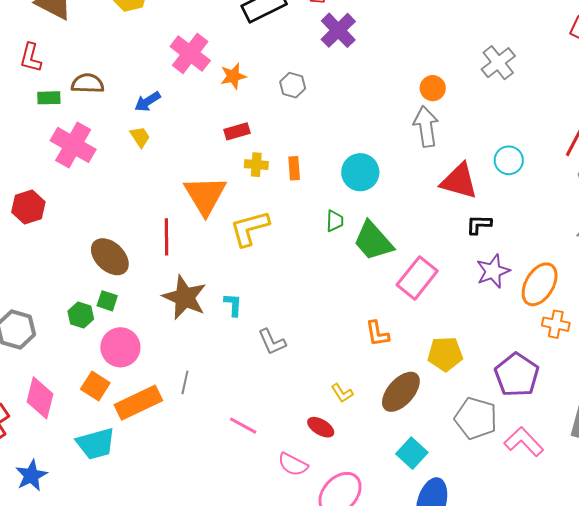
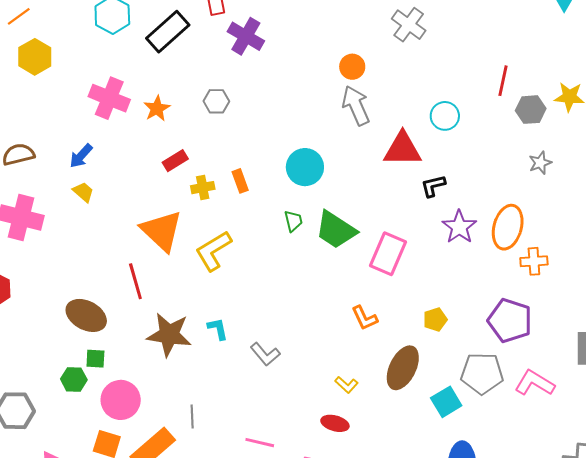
yellow pentagon: (445, 354) -> (435, 320), size x0.7
cyan square: (412, 453) -> (446, 402), moved, turned 32

